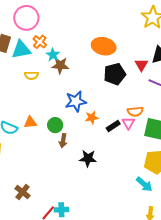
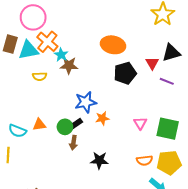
orange cross: (40, 42) -> (47, 42), size x1.5
orange semicircle: (135, 112) -> (145, 160), moved
black rectangle: (113, 126) -> (75, 124), moved

